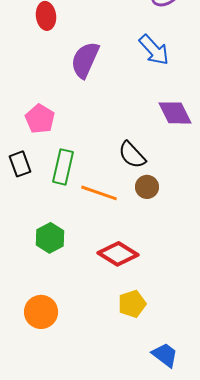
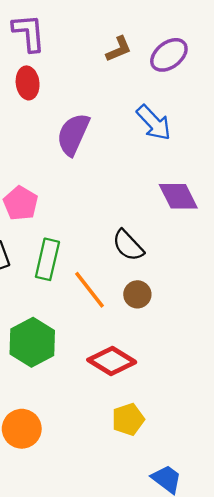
brown circle: (147, 187) -> (137, 294), moved
orange line: (99, 193) -> (89, 290), turned 33
green hexagon: (50, 238) -> (32, 342), size x1.4

